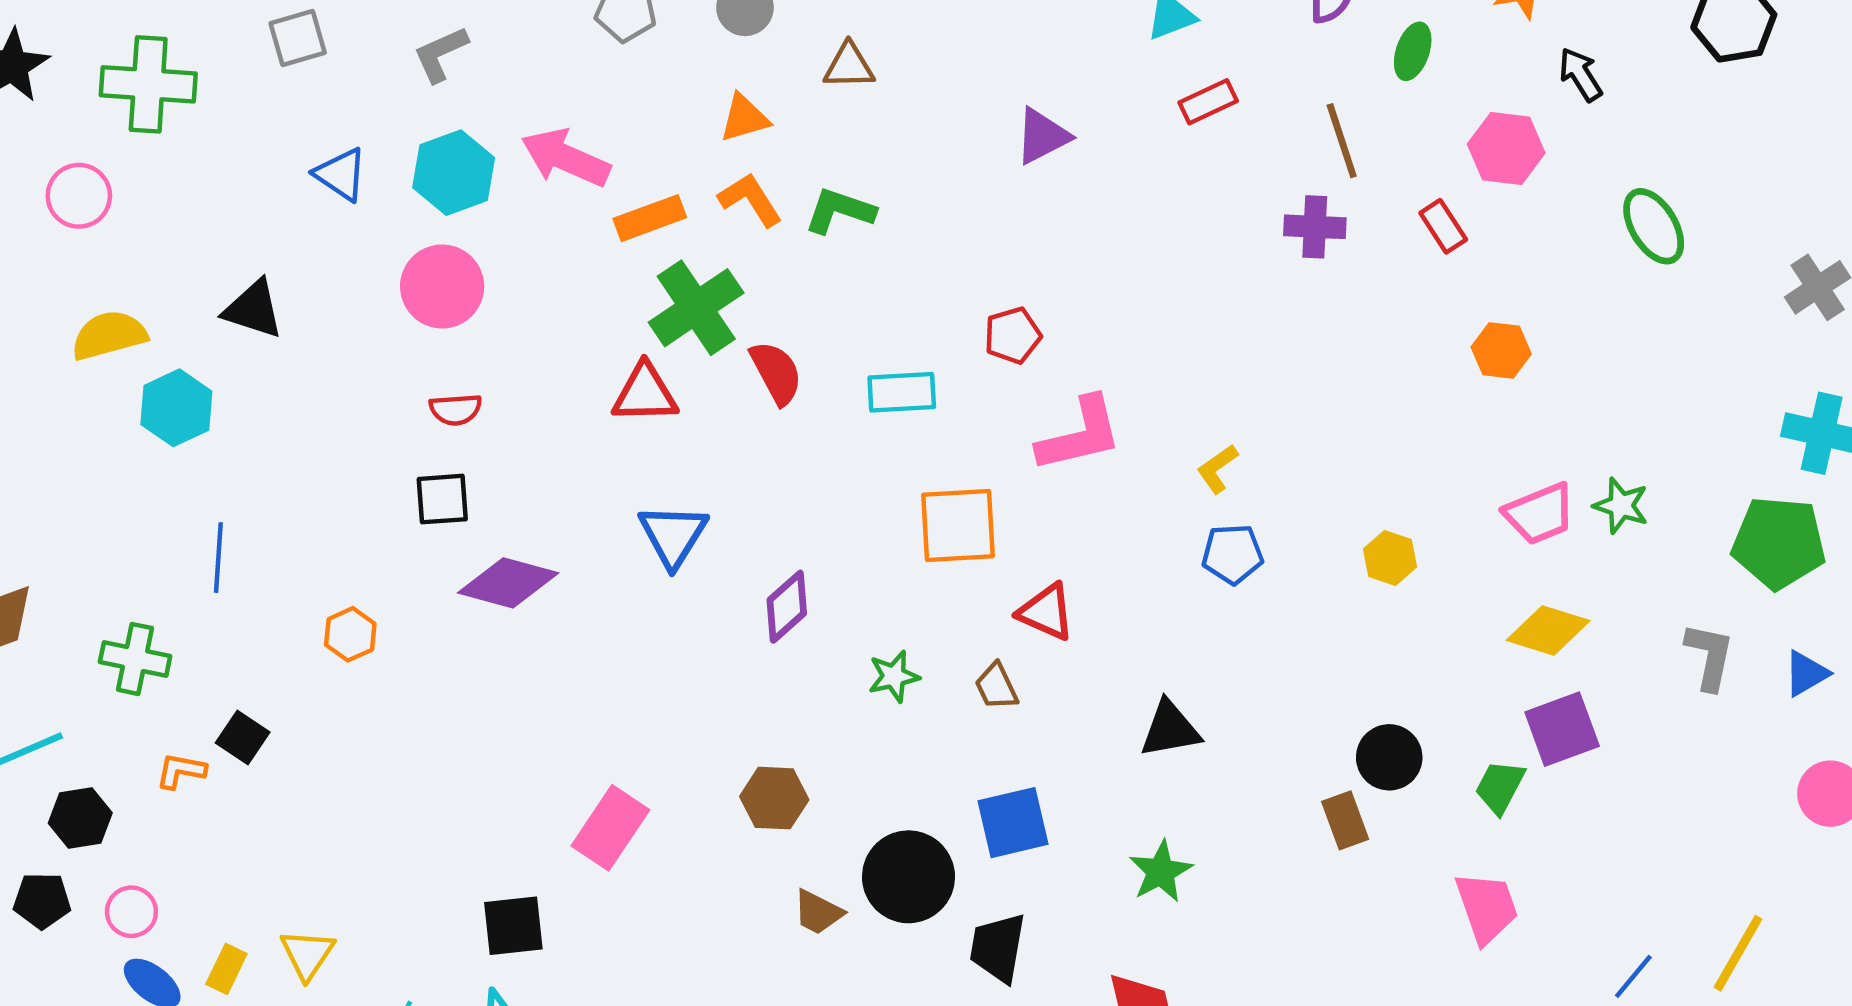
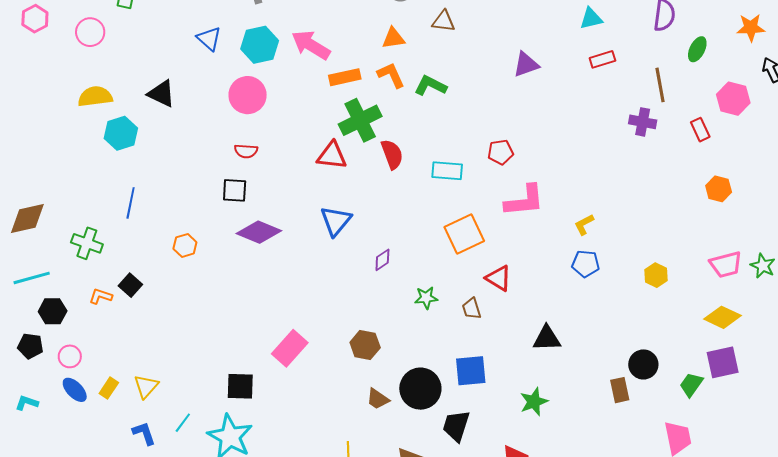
orange square: (958, 525) -> (464, 234), turned -30
purple diamond: (787, 607) -> (382, 260), size x0.7

